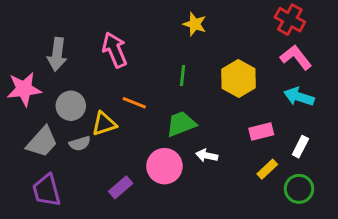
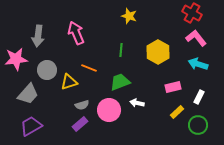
gray semicircle: (80, 143) -> (82, 105), moved
purple trapezoid: (47, 190) -> (31, 126), turned 75

